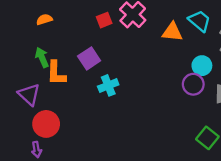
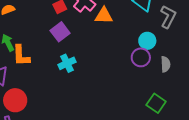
orange triangle: (172, 32) -> (104, 16), moved
purple square: (89, 58) -> (60, 32), moved

